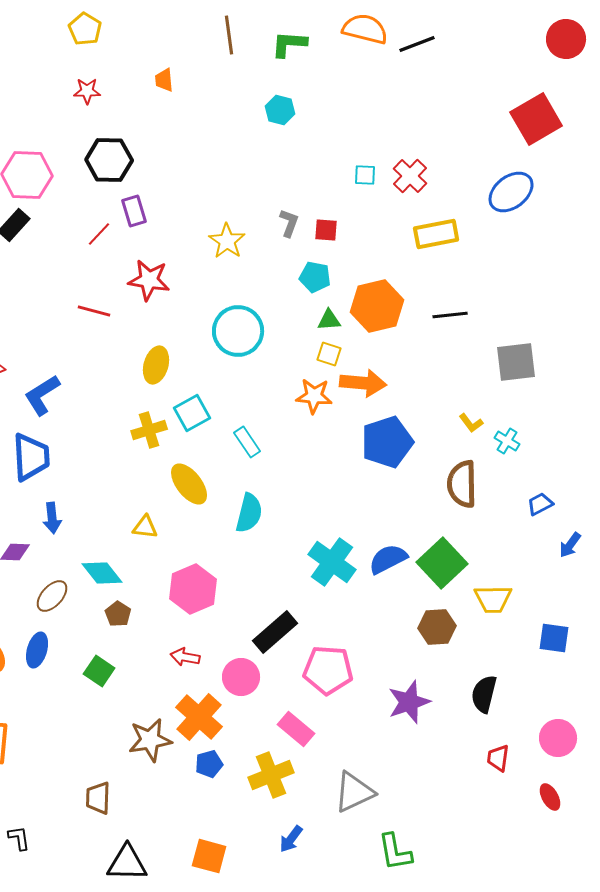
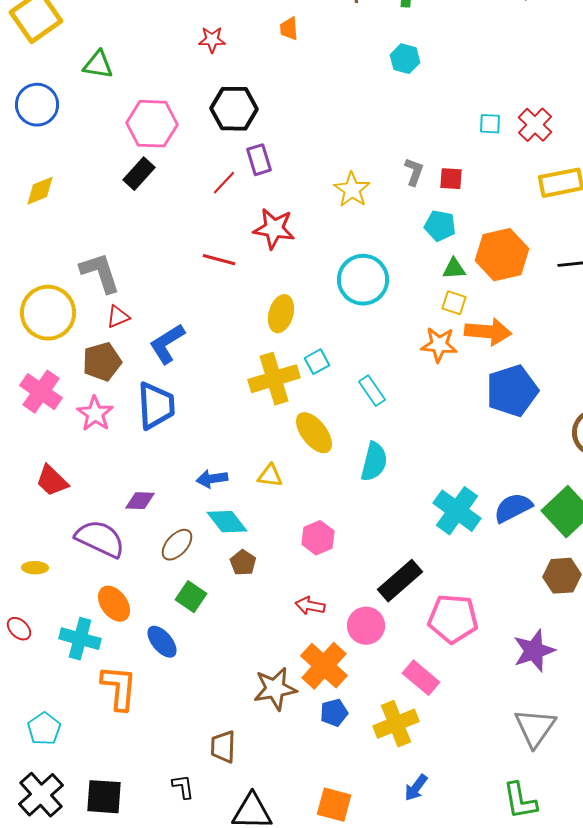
cyan square: (192, 413) -> (317, 362), size x0.7
yellow cross: (149, 430) -> (274, 379), size x1.4
blue arrow: (52, 518) -> (212, 479), moved, turned 88
pink hexagon: (193, 589) -> (318, 538), size x0.7
blue ellipse: (37, 650) -> (162, 642), moved, turned -56
green square: (99, 671) -> (191, 597), moved
gray triangle: (354, 792) -> (535, 728), moved, turned -30
black L-shape: (19, 838) -> (183, 787), moved

